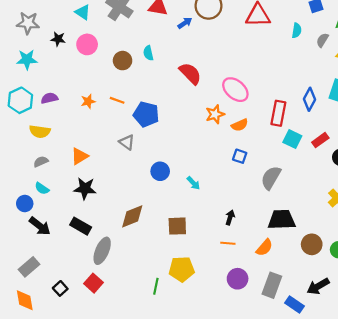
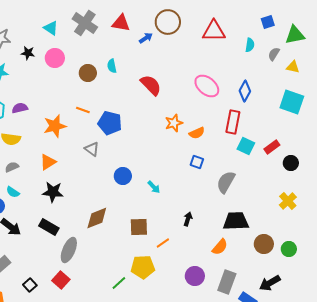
pink ellipse: (235, 90) -> (207, 86), moved
blue diamond: (310, 99) -> (245, 91), moved
orange star: (88, 101) -> (55, 126), moved, size x1.6
orange line: (228, 243) -> (163, 243), moved, turned -40
green line: (156, 286) -> (119, 283), turned 35

